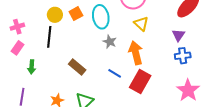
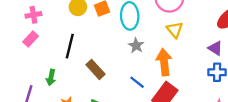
purple triangle: (178, 35) -> (215, 48), turned -40
black line: (49, 37) -> (70, 46), moved
green arrow: (32, 67) -> (51, 77), moved

